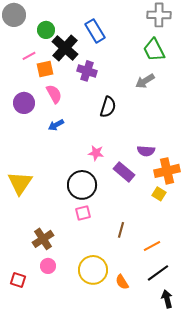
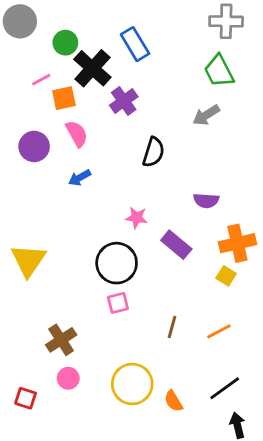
purple cross: (87, 71) -> (124, 101), turned 36
purple semicircle: (146, 151) -> (206, 201), moved
orange line: (152, 246) -> (219, 331), moved

